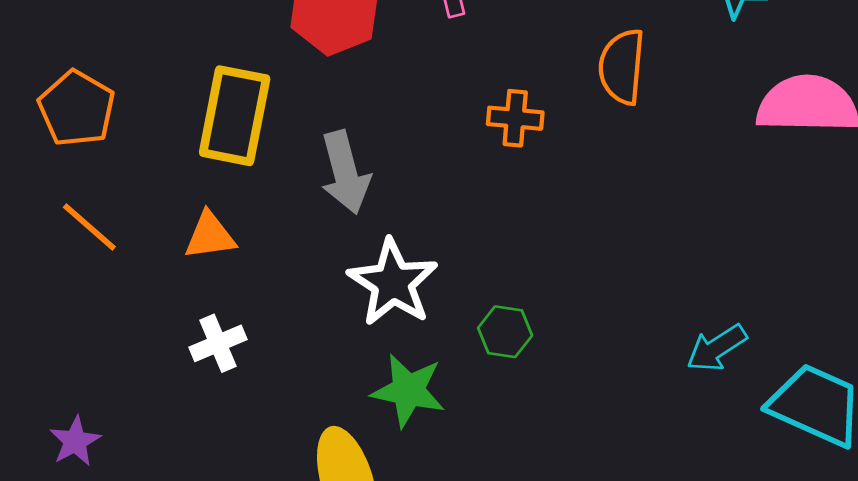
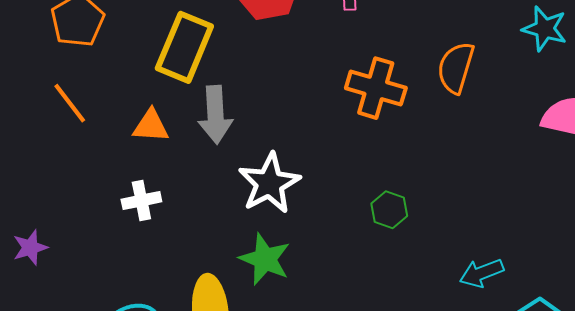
orange cross: (515, 118) -> (376, 88), size x1.5
gray arrow: (345, 172) -> (215, 115), moved
green hexagon: (505, 332) -> (389, 210), moved

